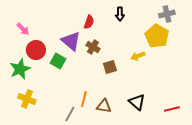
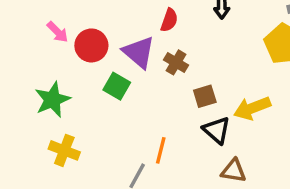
red circle: (36, 50) -> (91, 45), moved
yellow arrow: (138, 56) -> (252, 108), moved, size x1.5
black triangle: (137, 102) -> (217, 130), moved
brown triangle: (104, 106) -> (234, 171), moved

